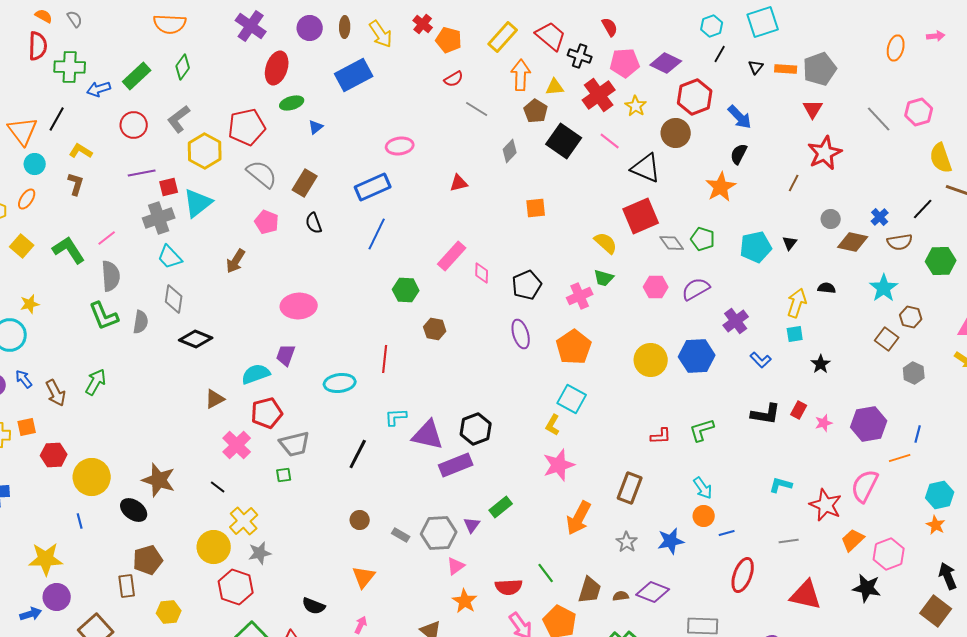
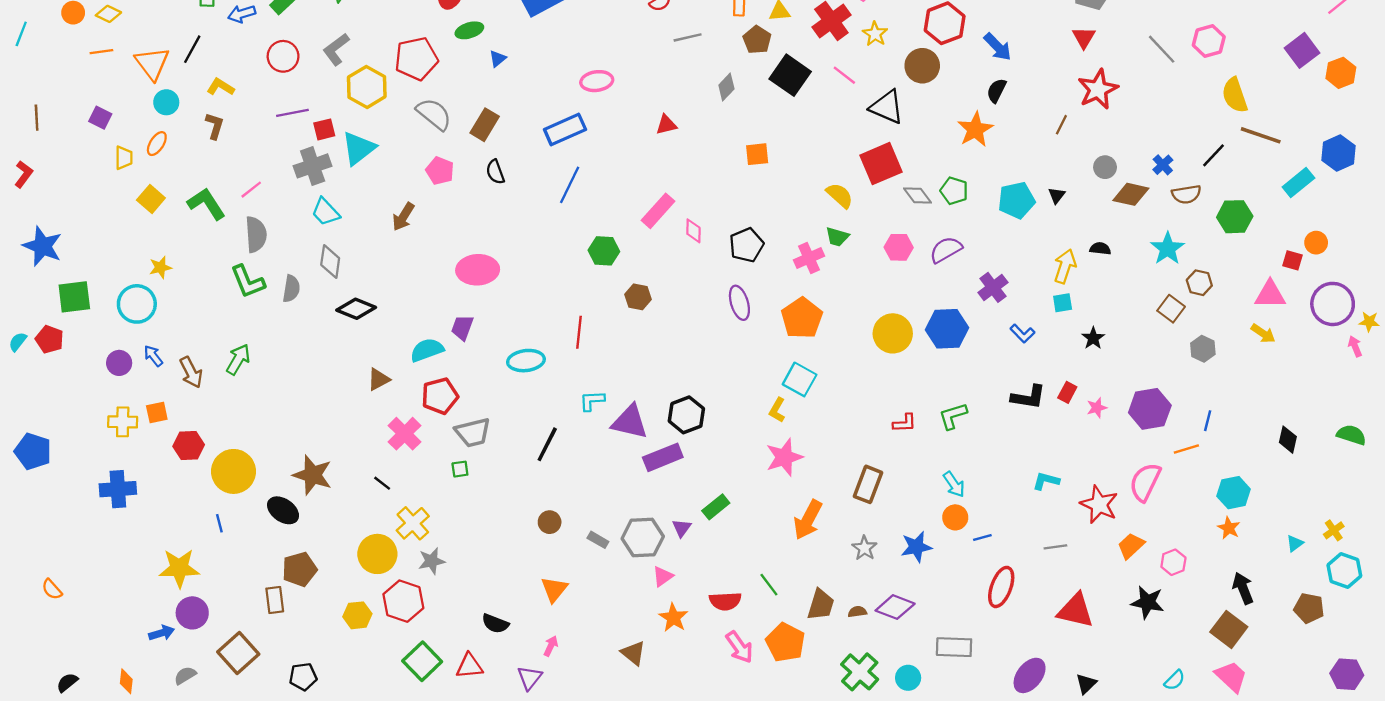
gray line: (477, 109) -> (688, 37), turned -45
pink hexagon: (889, 554) -> (1173, 562), size x0.7
yellow hexagon: (169, 612) -> (357, 615), moved

